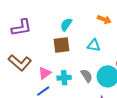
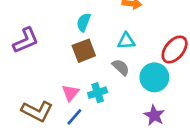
brown L-shape: (20, 63) -> (37, 111), moved
gray semicircle: (87, 76) -> (121, 67), moved

